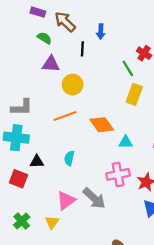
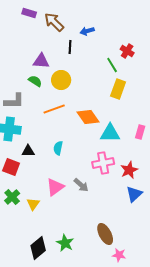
blue arrow: (101, 32) -> (87, 31), turned 72
green semicircle: (44, 38) -> (35, 81), moved
cyan triangle: (126, 142) -> (110, 133), size x1.5
gray arrow: (94, 198) -> (81, 185), size x0.7
green cross: (22, 221) -> (12, 197), moved
yellow triangle: (52, 222) -> (33, 204), moved

